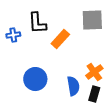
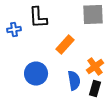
orange rectangle: (60, 39) -> (65, 44), moved

